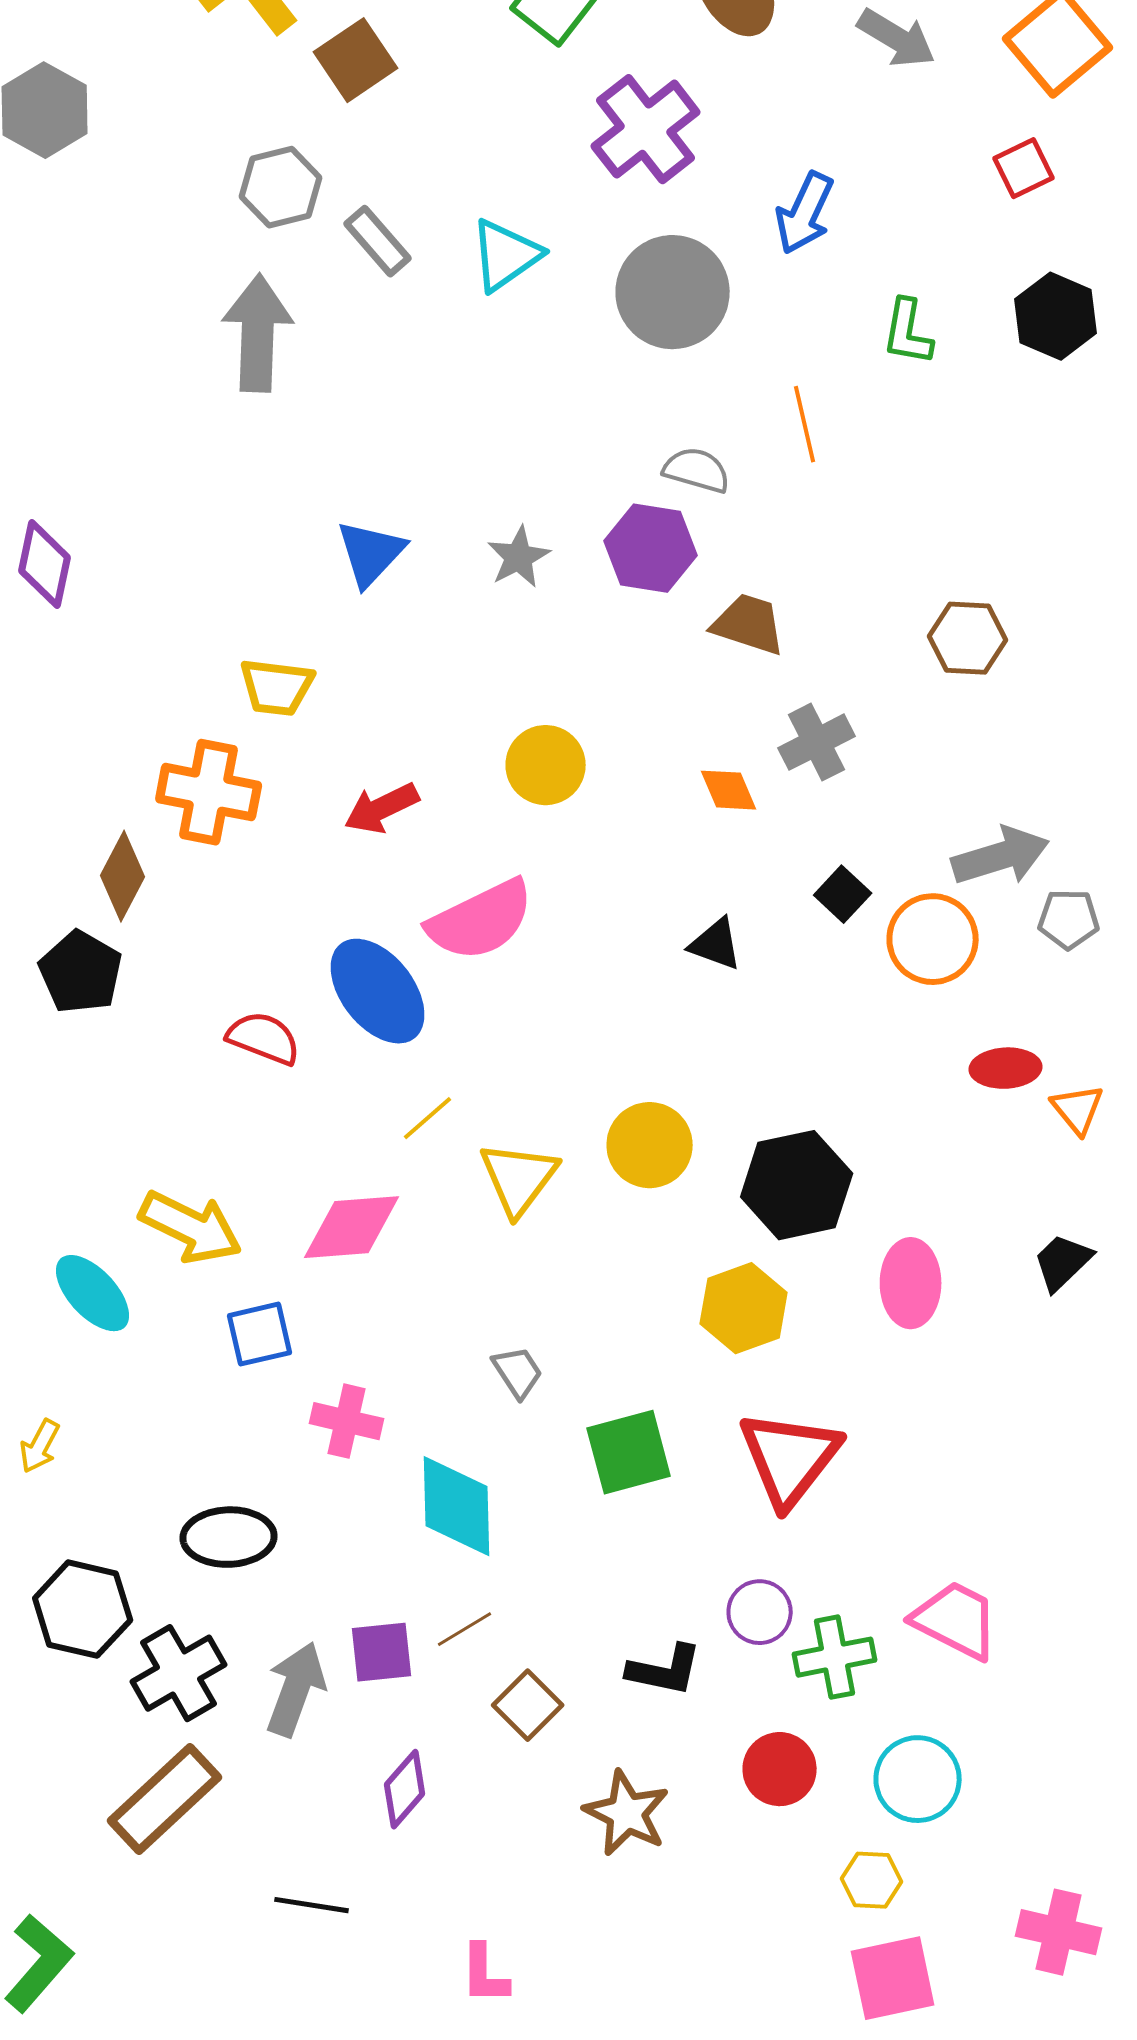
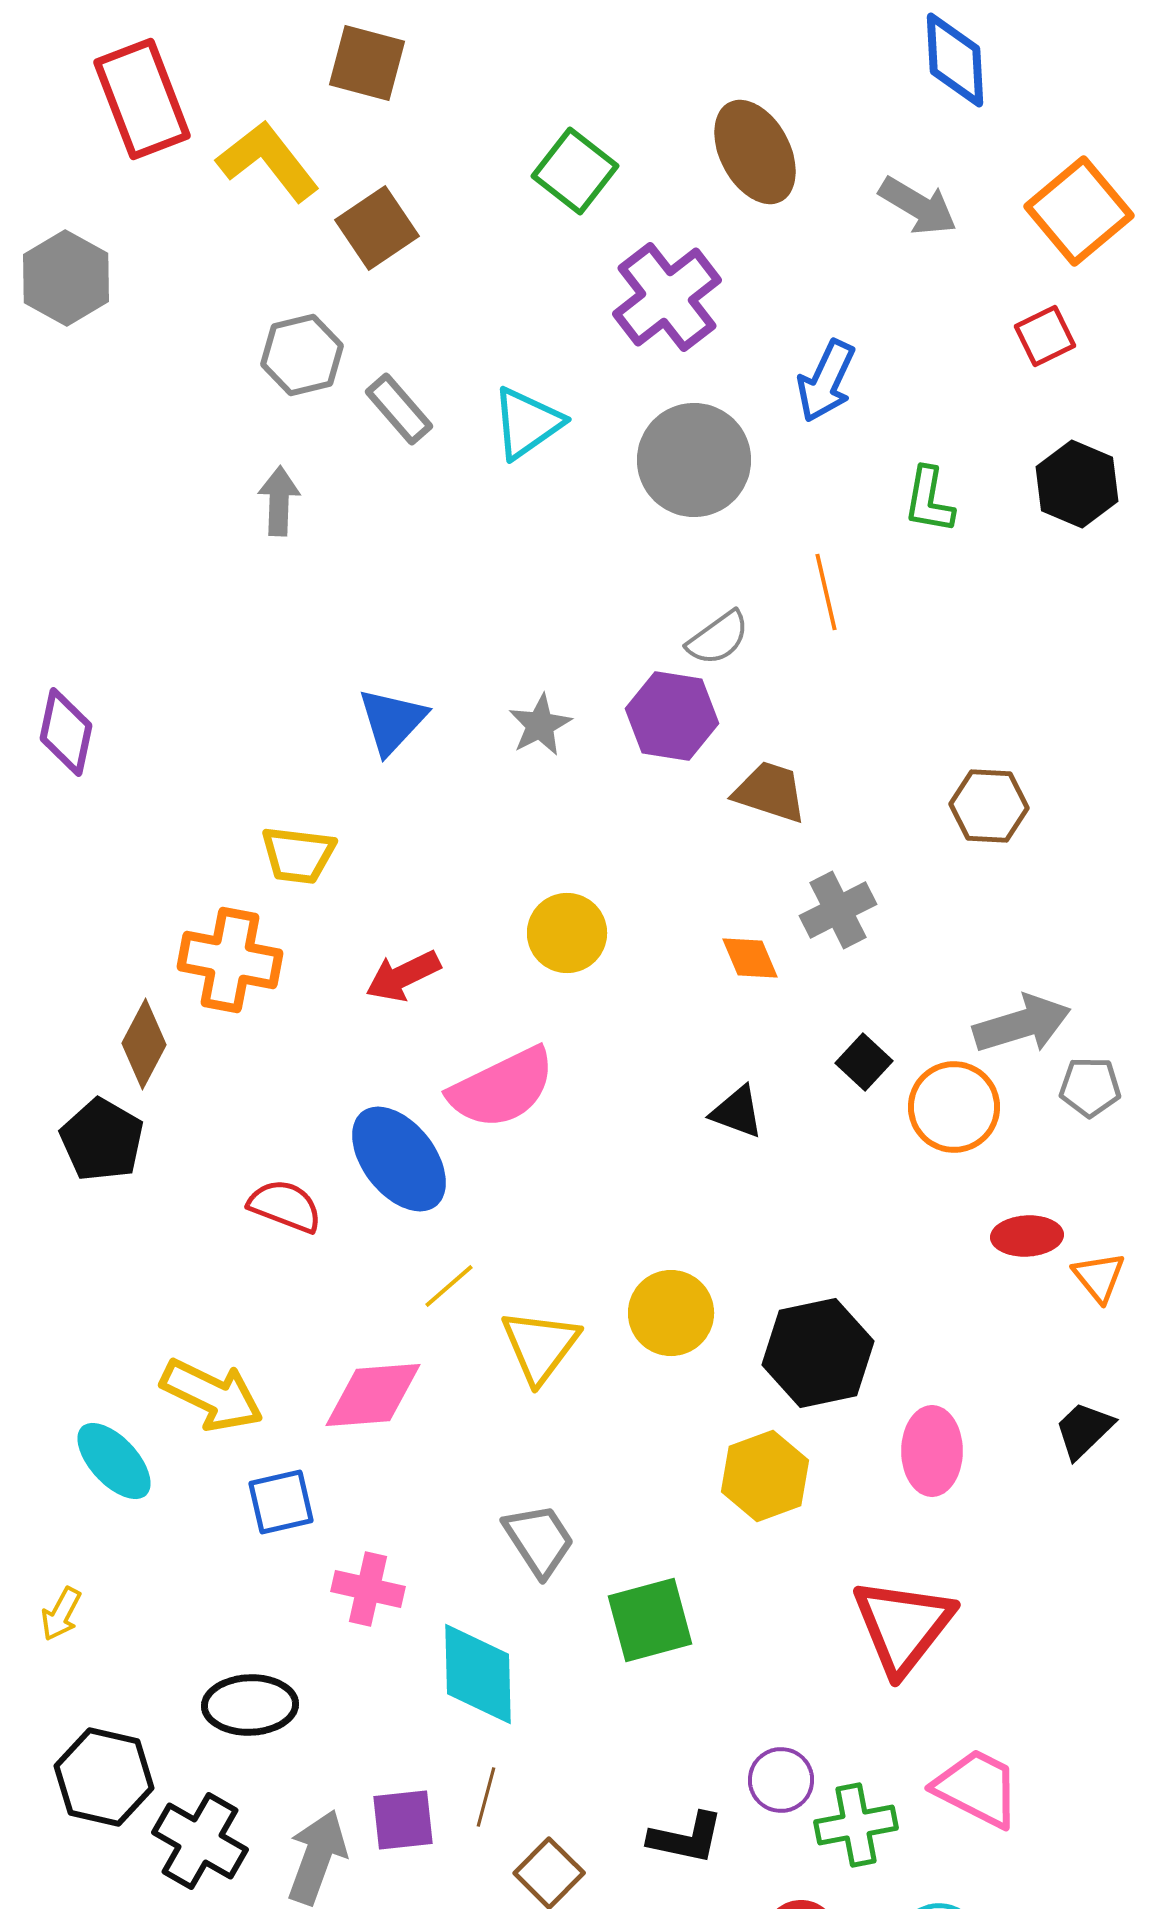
gray arrow: (258, 333) -> (279, 501), size x0.6
gray semicircle: (697, 470) -> (718, 638), turned 128
gray trapezoid: (518, 1372) -> (539, 1540), size x1.4
red triangle: (790, 1458) -> (903, 1626), moved
brown line: (465, 1629) -> (486, 1797), turned -44
black cross: (179, 1673) -> (200, 1841), turned -30

